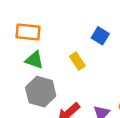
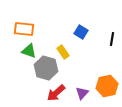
gray hexagon: (41, 92) -> (46, 68), moved

